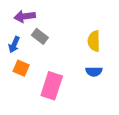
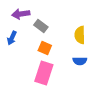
gray rectangle: (40, 36) -> (41, 26), moved
orange square: (21, 68) -> (45, 48), moved

